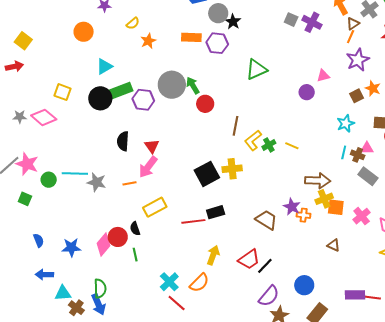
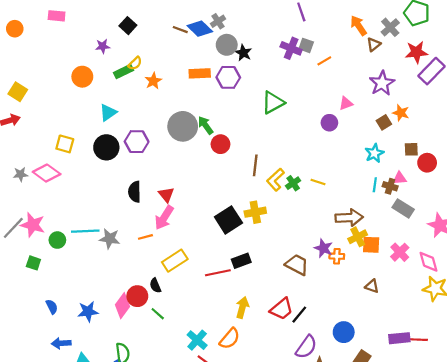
purple cross: (312, 22) -> (291, 48), moved
orange line: (351, 37) -> (324, 61), moved, turned 40
green rectangle: (120, 91) -> (123, 71), moved, size x0.7
purple hexagon: (143, 100) -> (137, 142), moved
green line: (135, 255) -> (158, 314), turned -32

